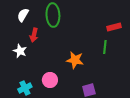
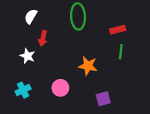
green ellipse: (53, 15) -> (78, 16), moved
red rectangle: (114, 27) -> (118, 30), moved
cyan cross: (25, 88) -> (23, 90), moved

